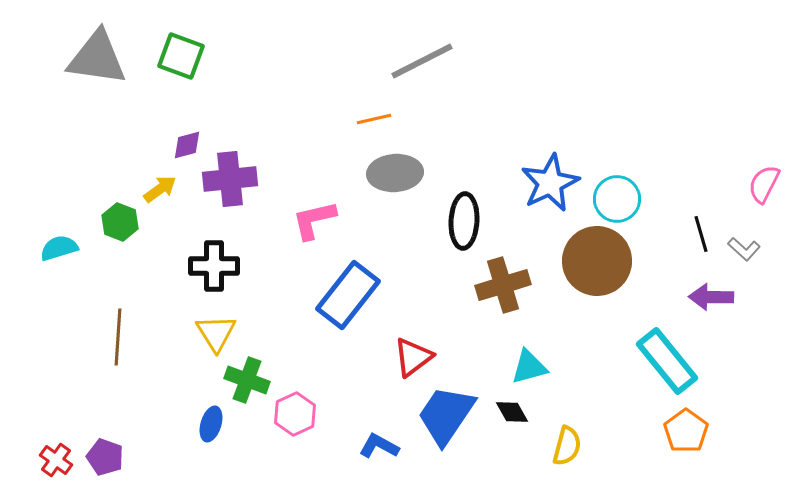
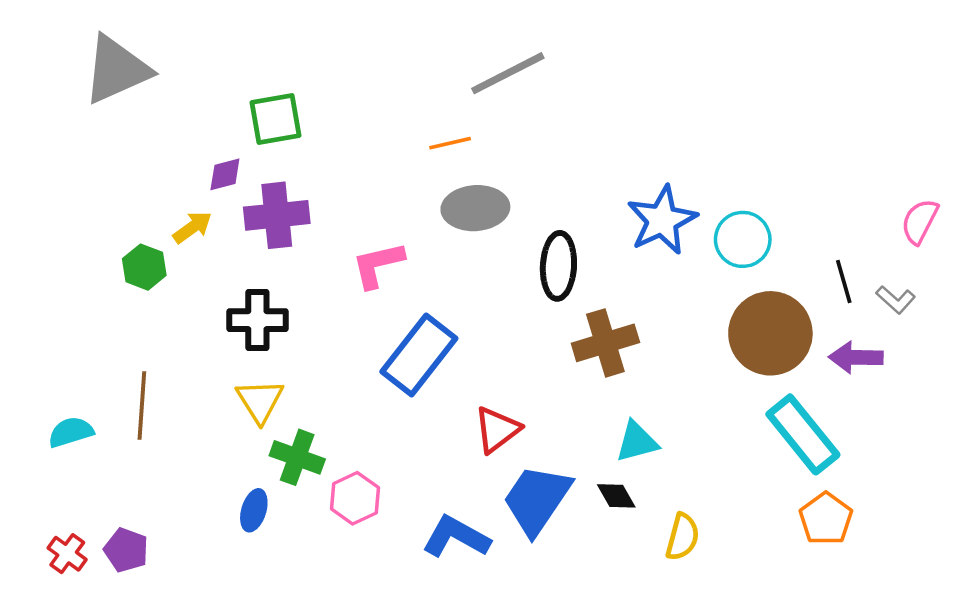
green square: (181, 56) -> (276, 119), moved, turned -30
gray triangle: (97, 58) -> (117, 70), turned -32
cyan semicircle: (59, 248) -> (71, 432), moved
brown circle: (597, 261) -> (770, 333), moved
blue L-shape: (379, 446) -> (456, 537), size x1.4

